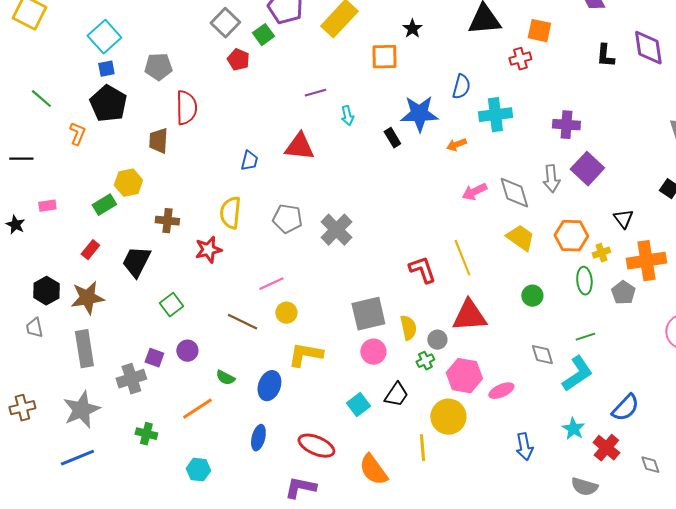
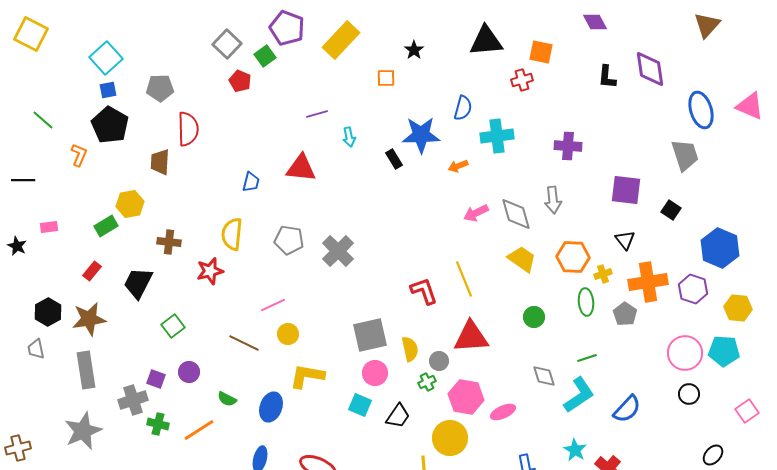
orange square: (384, 57) -> (386, 78), size x0.7
purple square: (587, 169) -> (626, 190), moved, turned -36
cyan square: (358, 405) -> (360, 405), moved, turned -30
brown cross: (22, 408) -> (18, 448), moved
blue semicircle: (625, 408) -> (627, 409), moved
green cross: (146, 434) -> (158, 424), moved

